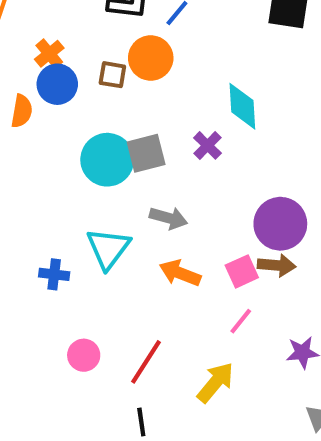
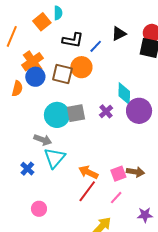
orange cross: (49, 54) -> (33, 62), size x1.5
brown square: (112, 75) -> (62, 74), size x1.5
gray arrow: (168, 218) -> (43, 140), moved
purple circle: (280, 224) -> (139, 111), moved
blue cross: (54, 274) -> (27, 169), turned 32
red line: (146, 362) -> (87, 191), moved

